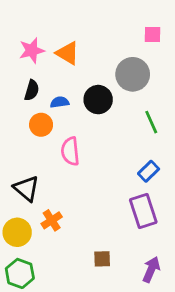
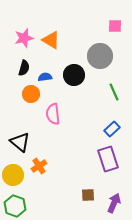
brown square: (102, 259) -> (88, 195), moved

